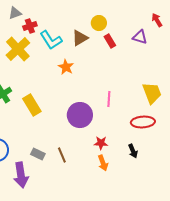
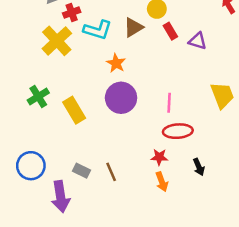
purple triangle: (140, 37) -> (198, 41), moved
cyan L-shape: (51, 40) -> (98, 30), turned -40
purple circle: (80, 115) -> (121, 98), moved
red ellipse: (143, 122) -> (178, 131), moved

